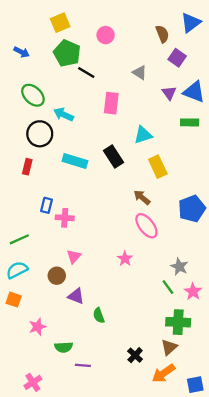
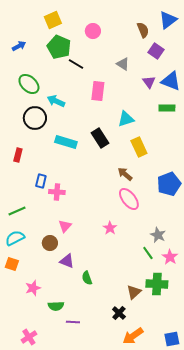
blue arrow: (22, 52) -> (19, 46), turned -56
red rectangle: (27, 167) -> (18, 155), moved
brown triangle: (169, 347) -> (134, 292), moved
orange arrow: (163, 373) -> (133, 336), moved

